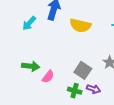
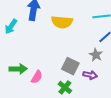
purple arrow: (93, 89) -> (90, 75), moved
green cross: (75, 91) -> (65, 87), turned 32

